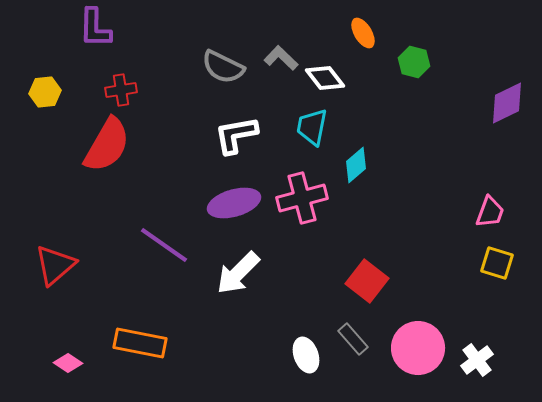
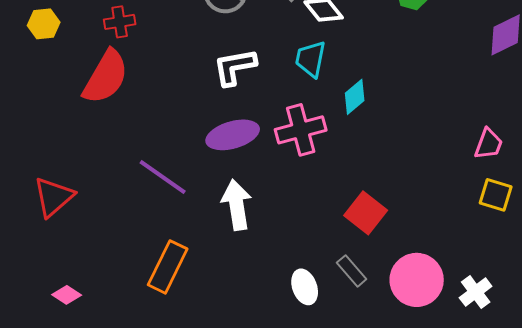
white arrow: (238, 273) -> (237, 205), turned 126
orange rectangle: (140, 343) -> (168, 267), moved, turned -75

